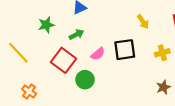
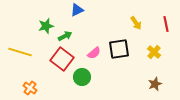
green arrow: (76, 35) -> (65, 36), moved
yellow line: (18, 53) -> (20, 52), turned -30
yellow cross: (162, 53) -> (154, 52), turned -32

